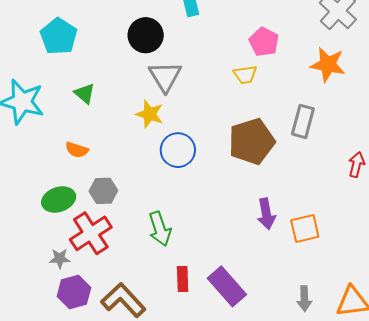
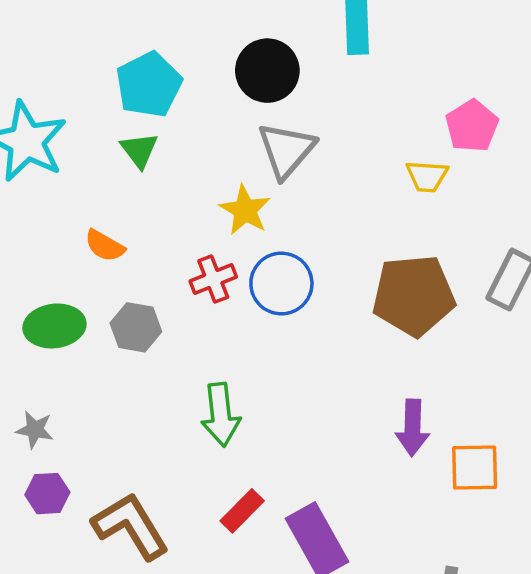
cyan pentagon: (59, 36) -> (149, 85), moved
red cross: (91, 233) -> (213, 279), moved, size x0.6
red rectangle: (183, 279) -> (242, 511), turned 35
purple hexagon: (74, 292) -> (47, 494), size x0.7

